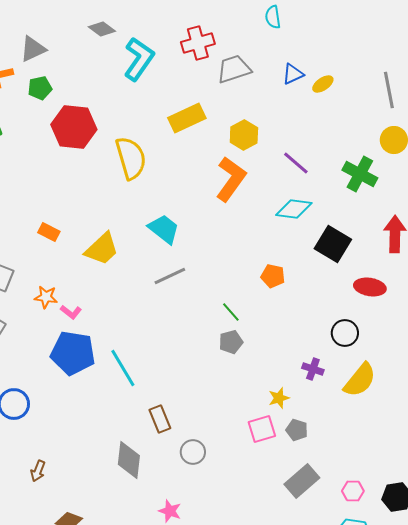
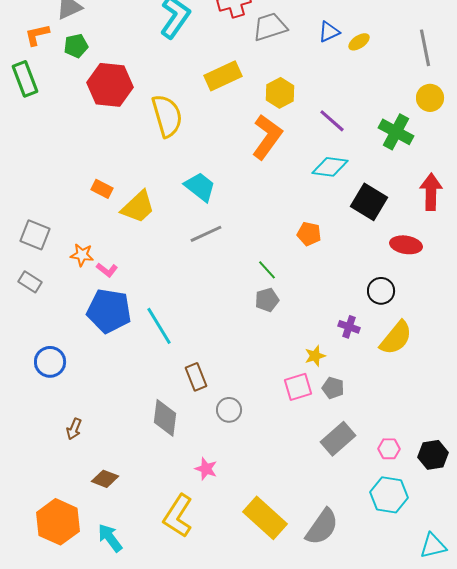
orange rectangle: (49, 232) -> (102, 189), moved

